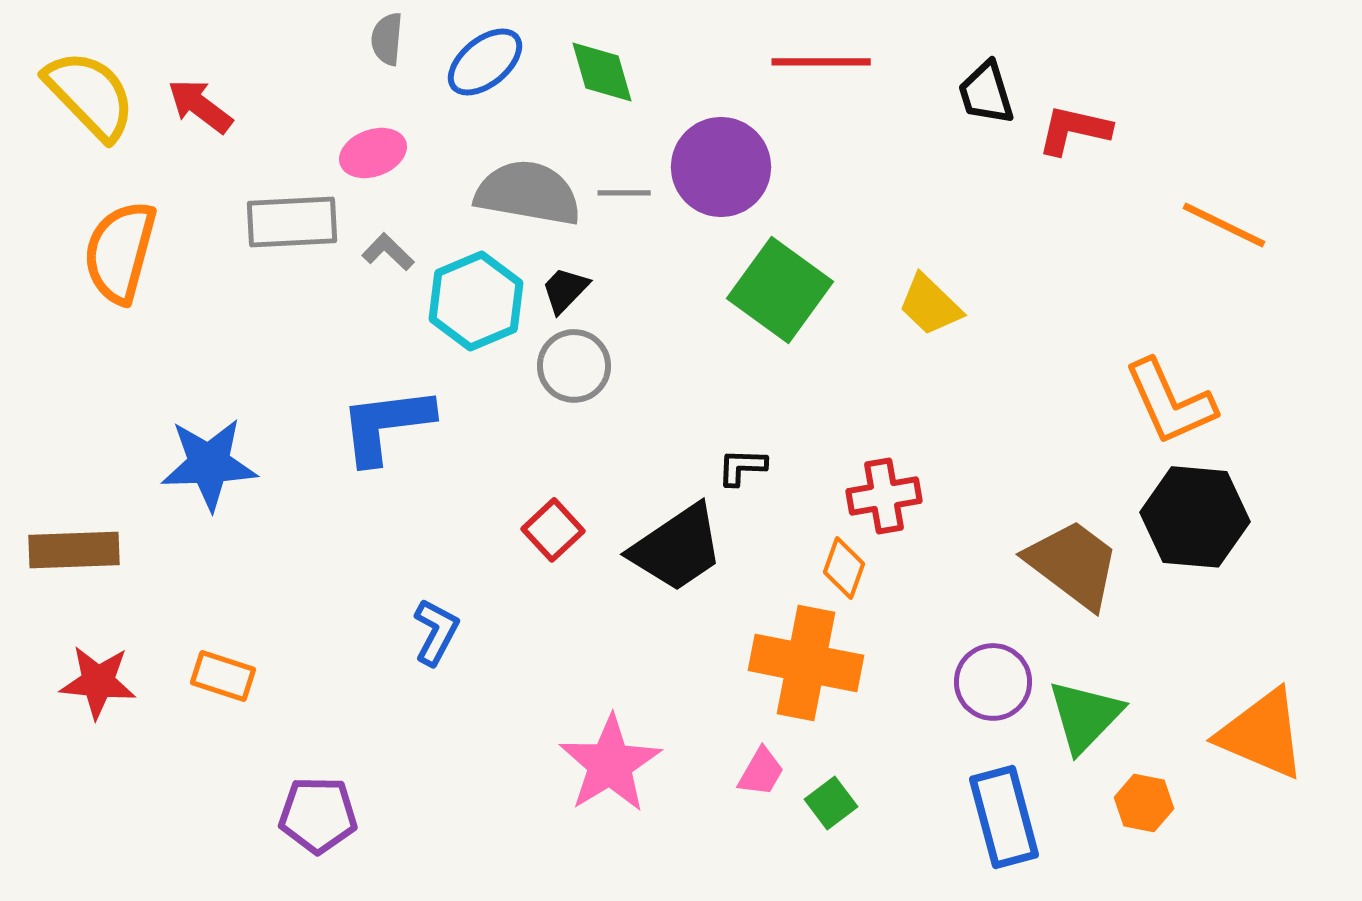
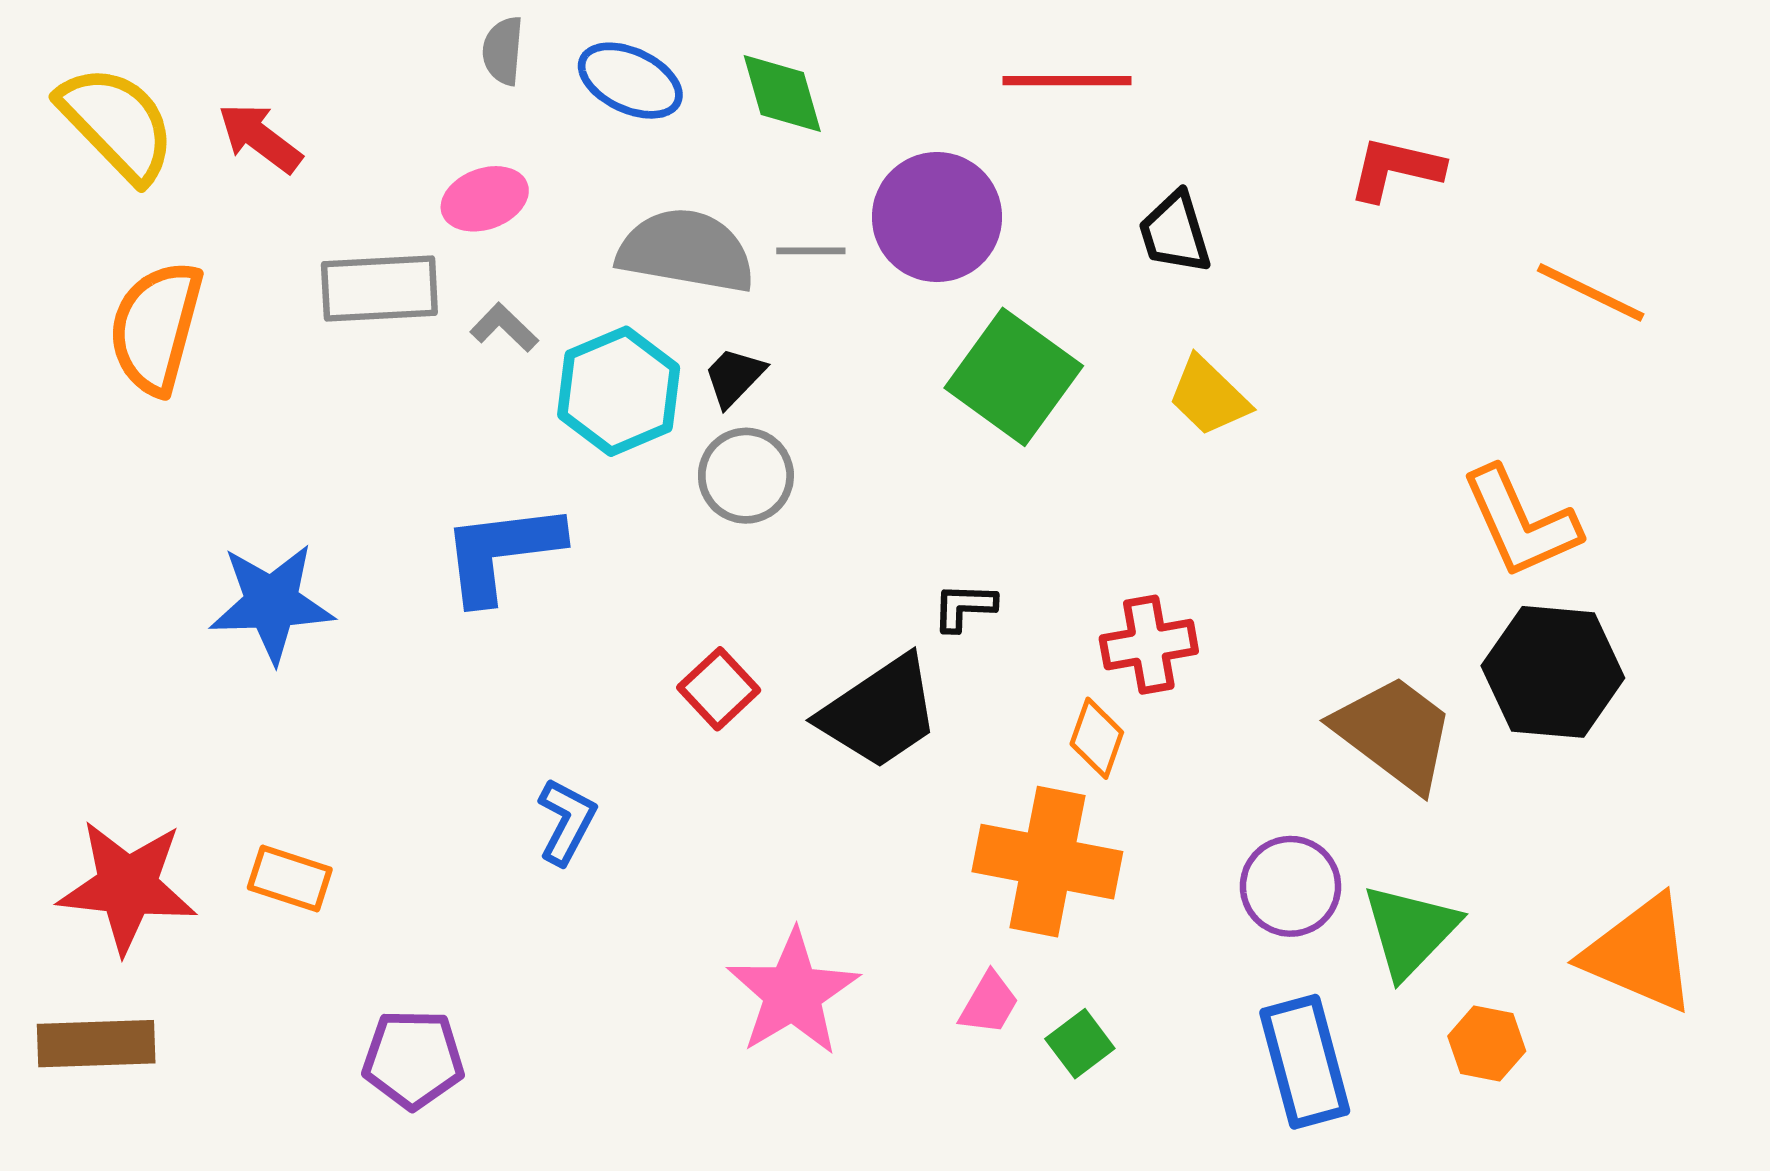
blue ellipse: (485, 62) -> (630, 81), turned 64
black trapezoid: (986, 93) -> (1175, 233), moved
brown rectangle: (74, 550) -> (96, 1044), moved
red star: (98, 682) -> (127, 886), size x1.4

